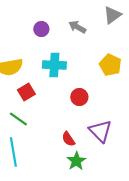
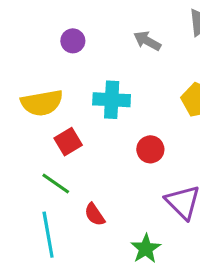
purple circle: (41, 29) -> (73, 41), moved
red semicircle: (68, 139) -> (95, 214), moved

